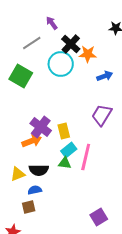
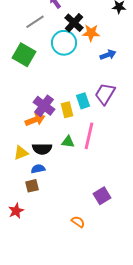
cyan rectangle: (69, 150) -> (83, 101), moved, turned -70

